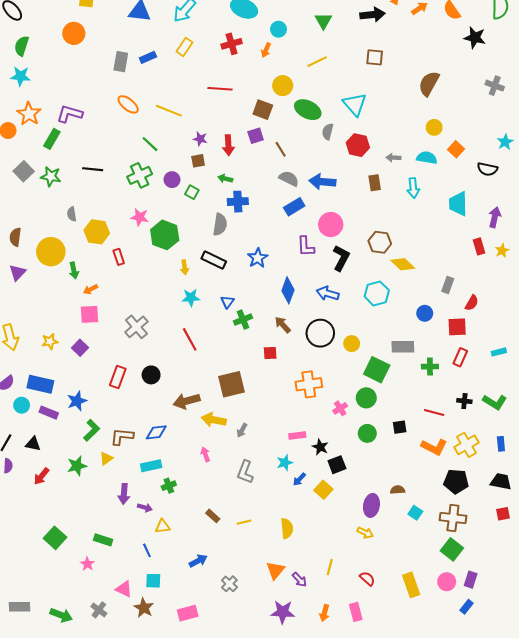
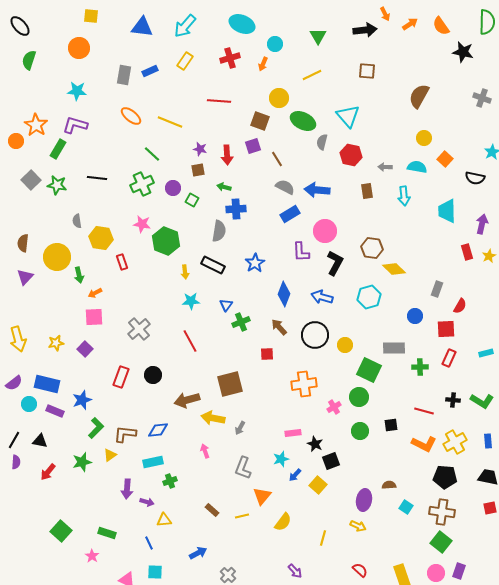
cyan star: (21, 76) -> (77, 91), moved
yellow semicircle: (287, 528) -> (283, 522), turned 42
yellow line: (330, 567) -> (323, 538), moved
orange triangle: (275, 570) -> (262, 496), moved

